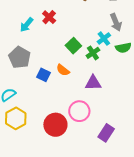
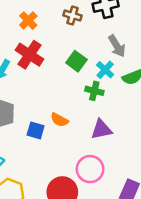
red cross: (49, 17) -> (30, 55), size x1.5
green square: (73, 46) -> (76, 61), moved
green cross: (93, 53) -> (94, 91), turned -32

